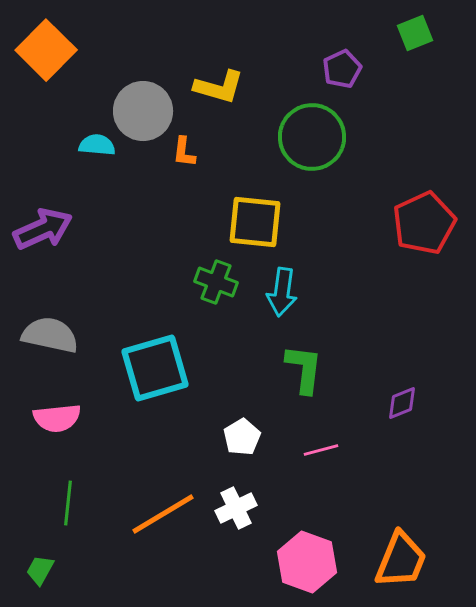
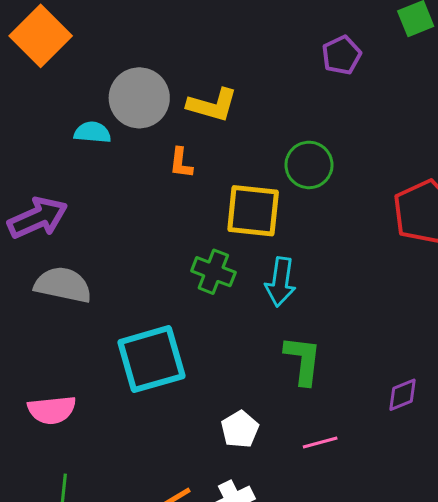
yellow L-shape: (219, 87) -> (212, 105), moved
green circle: (312, 137) -> (309, 165), moved, size x0.7
orange L-shape: (184, 152) -> (181, 163), moved
gray semicircle: (50, 335) -> (63, 285), moved

